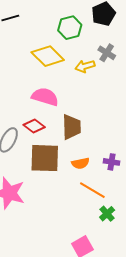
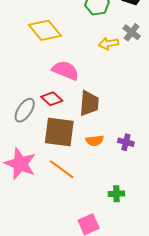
yellow diamond: (48, 56) -> (45, 30), moved
orange line: (92, 190) -> (62, 169), moved
green cross: (107, 214) -> (116, 194), turned 35

